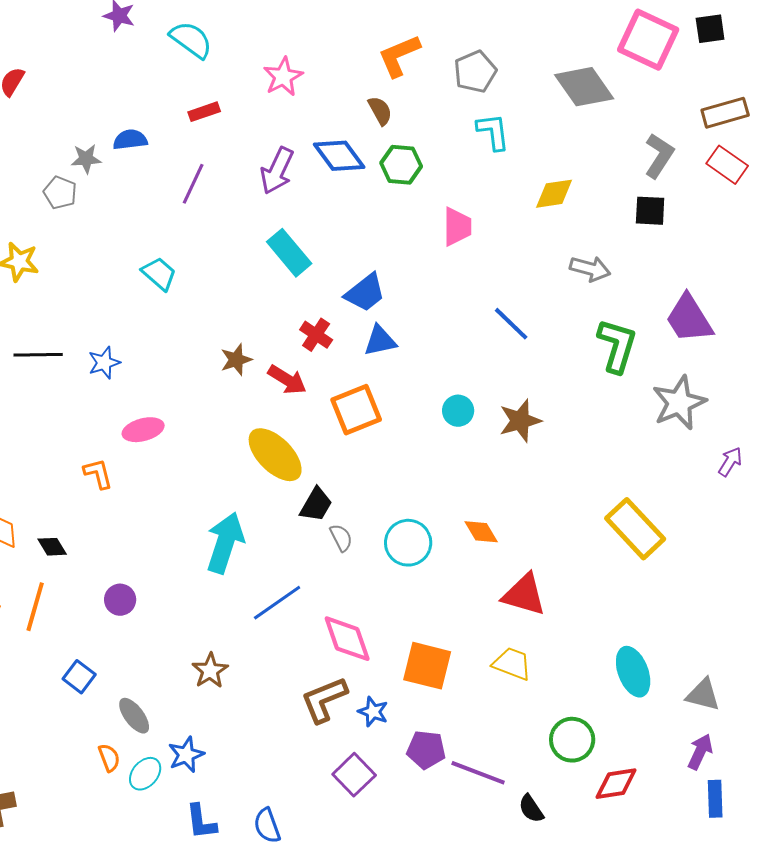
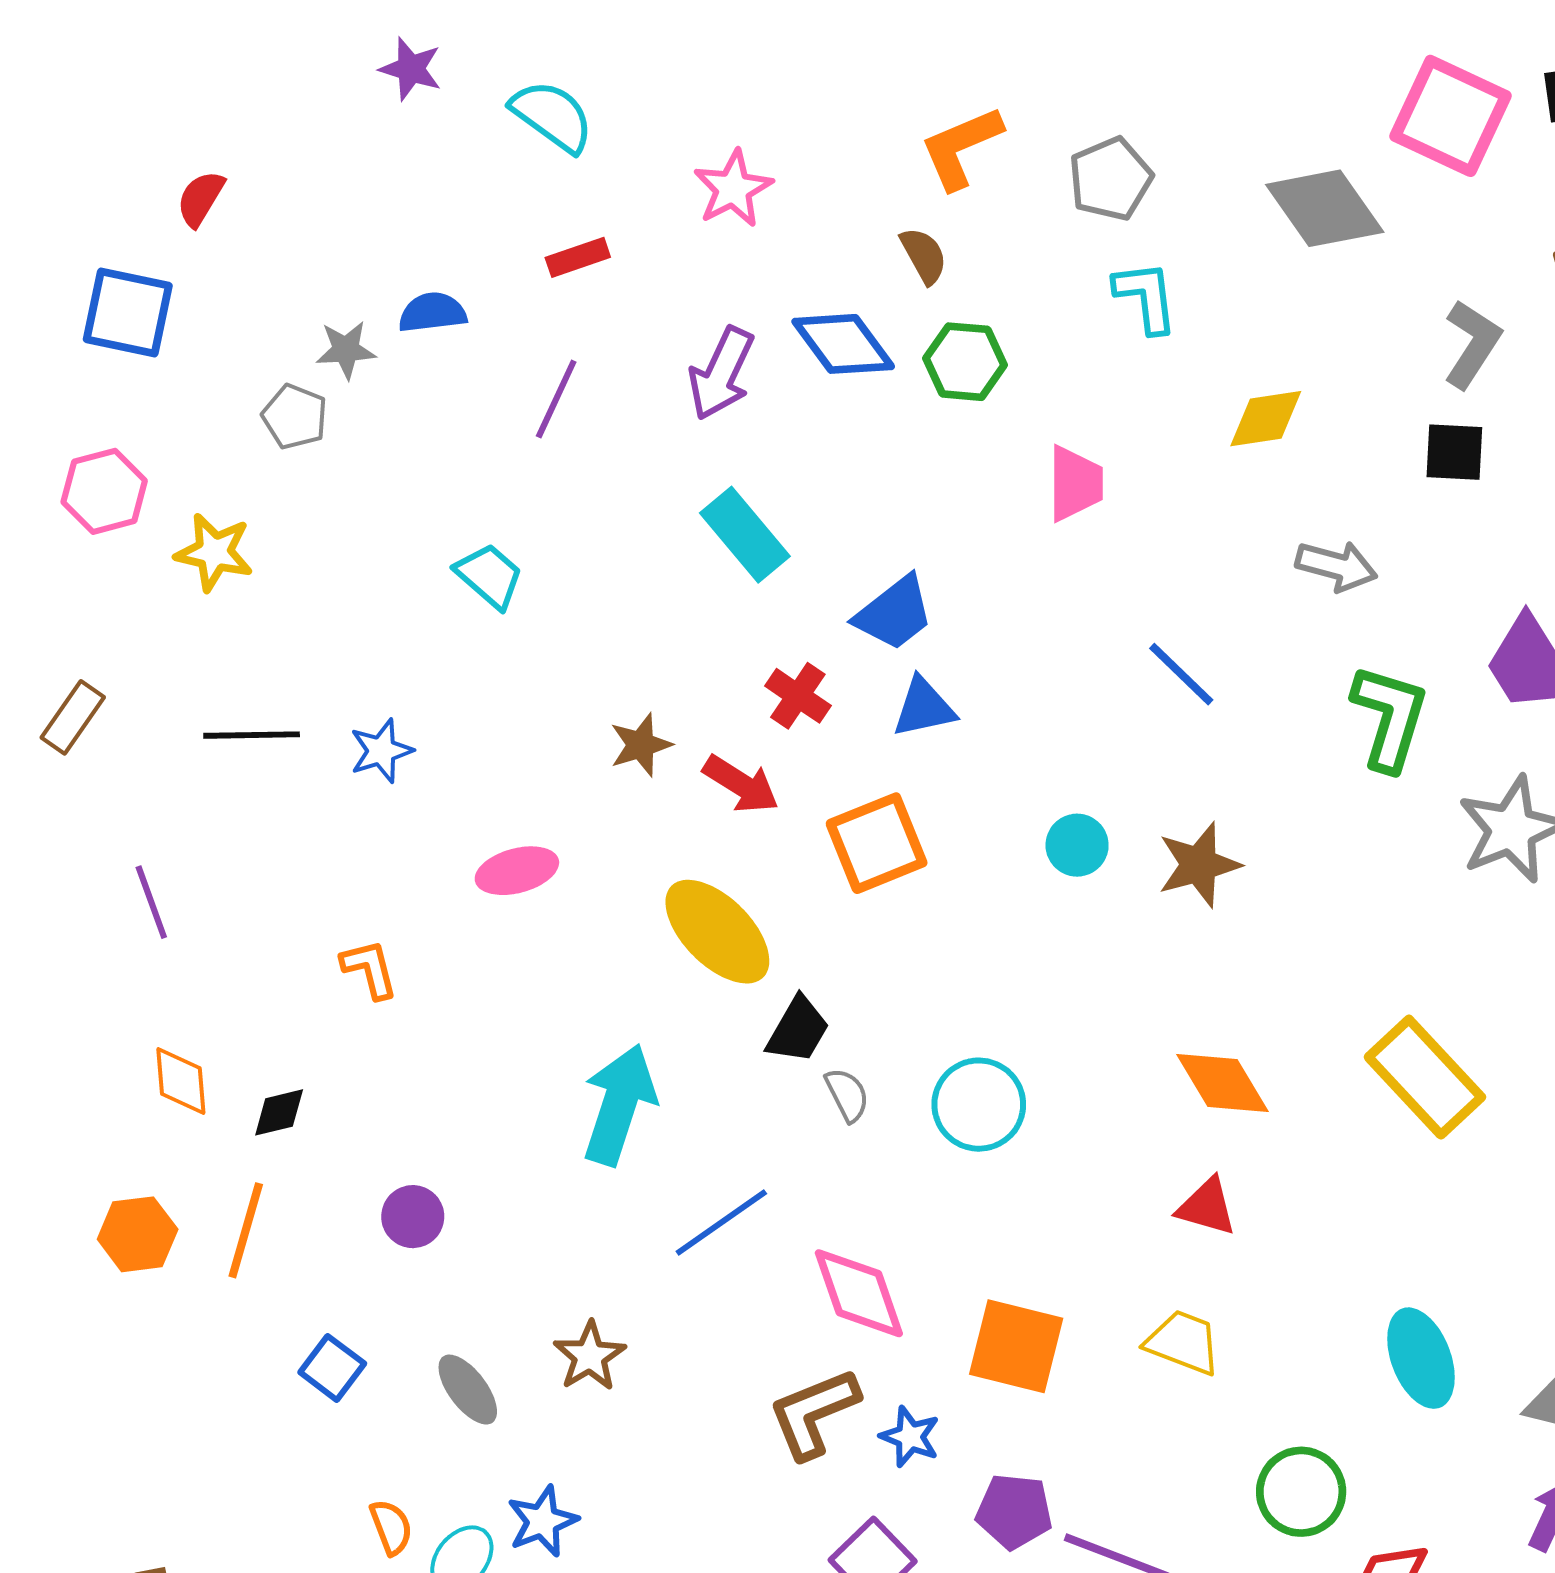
pink ellipse: (143, 430) -> (517, 871), moved
orange diamond: (481, 532) -> (1222, 1083), moved, size x1.4
black diamond: (52, 547) -> (279, 1112), turned -72
red triangle: (524, 595) -> (1207, 1207), size x0.7
gray ellipse: (134, 716) -> (468, 1390), moved

